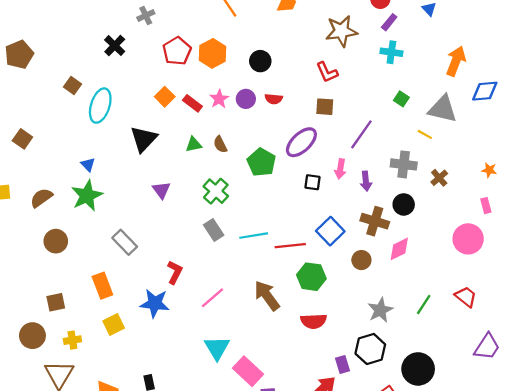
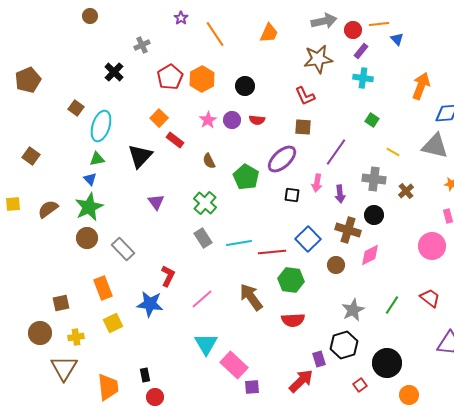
red rectangle: (192, 103) -> (175, 140), moved
gray triangle: (443, 109) -> (435, 146), moved
green triangle: (194, 144) -> (97, 159), moved
brown circle: (56, 241) -> (87, 238), moved

